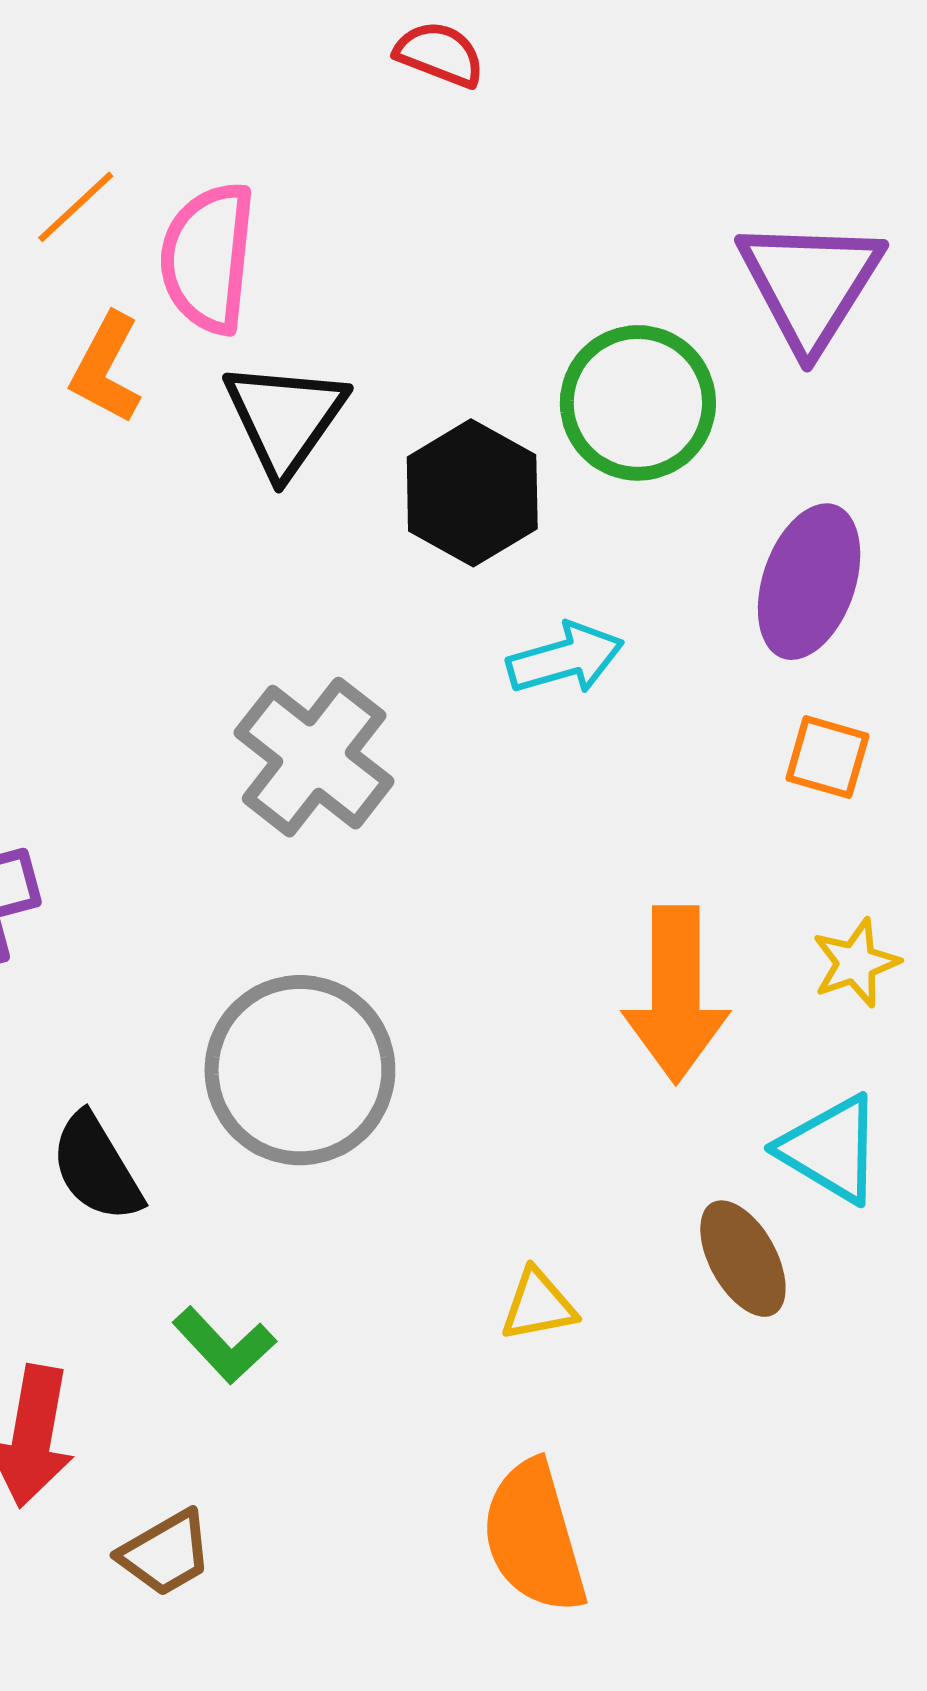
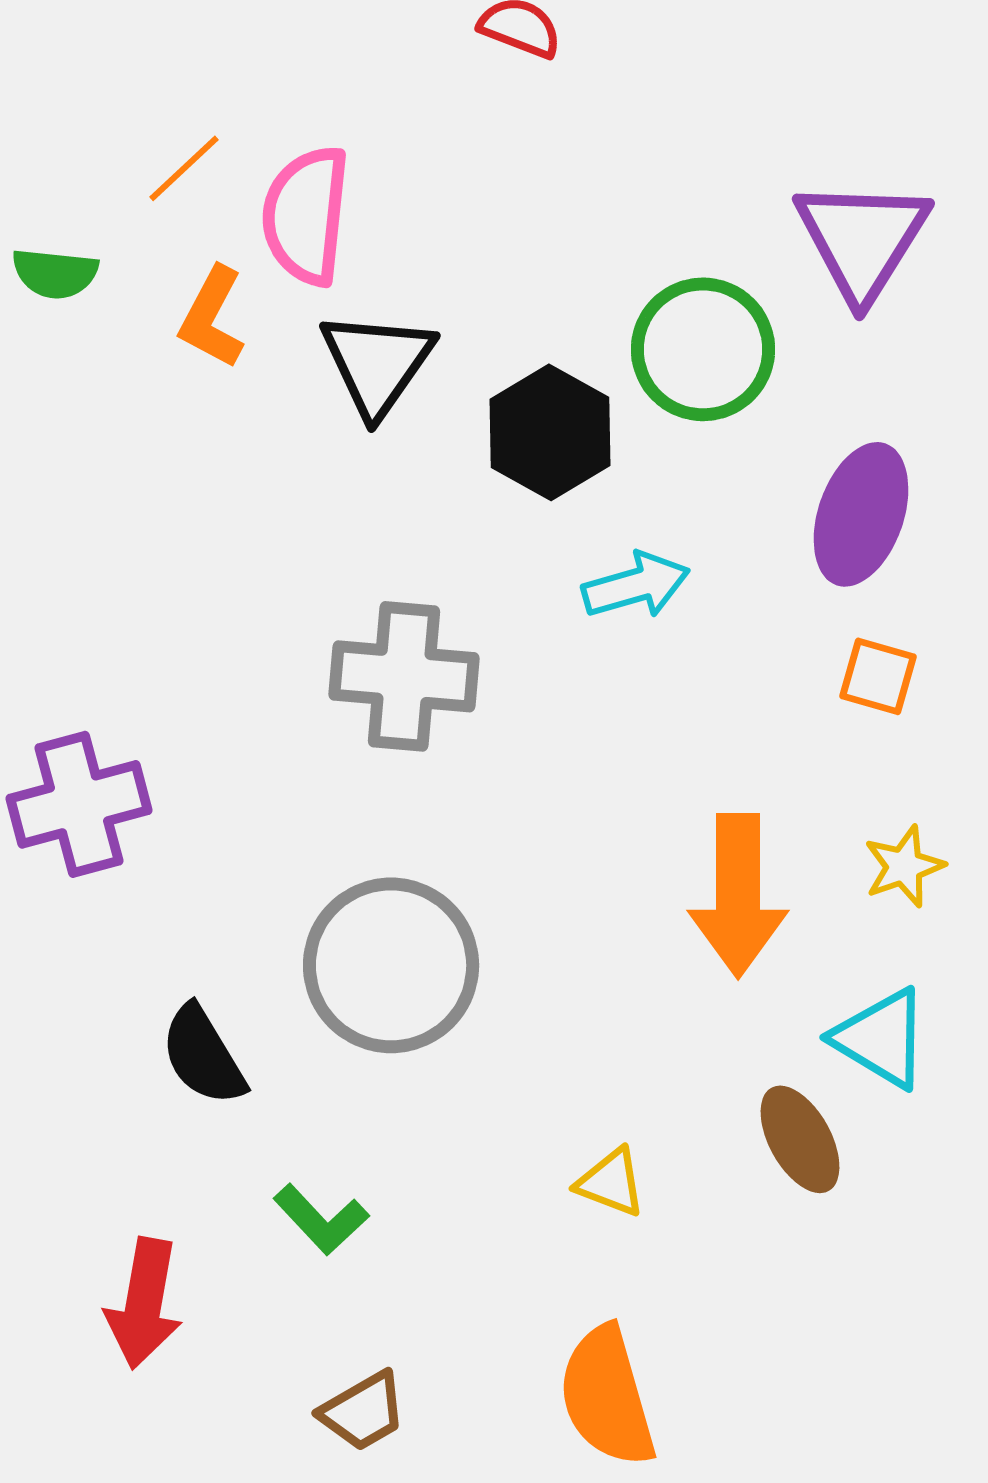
gray cross: (314, 757) -> (404, 676), turned -33
yellow triangle: (538, 1305) -> (611, 1182), turned 32
brown trapezoid: (166, 1553) -> (363, 1411), moved

